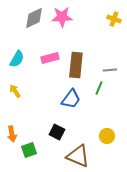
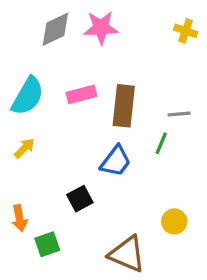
cyan semicircle: (17, 59) -> (28, 96), size x1.4
yellow arrow: (15, 91) -> (24, 148), turned 80
black square: (57, 132) -> (80, 199), moved, turned 35

